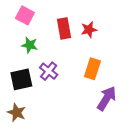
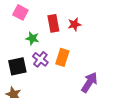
green star: (30, 45) -> (32, 38), moved
orange rectangle: (92, 69) -> (62, 57), moved

